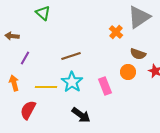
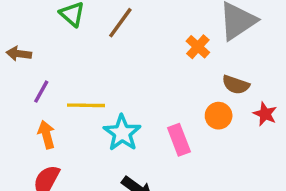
brown line: (71, 56) -> (120, 23), moved, turned -36
orange arrow: (14, 83) -> (46, 135), moved
yellow line: (46, 87) -> (86, 105), moved

